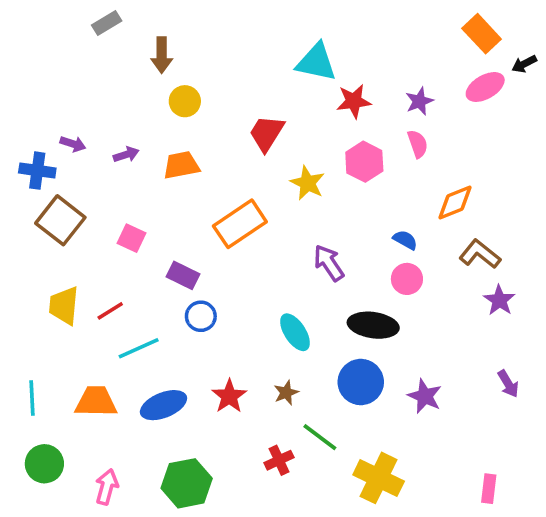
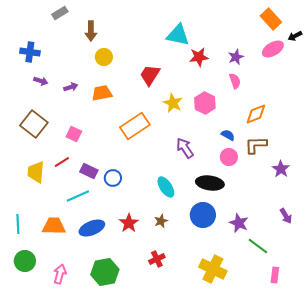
pink hexagon: (364, 162) -> (205, 103), moved
blue cross: (37, 171) -> (30, 52), moved
brown L-shape: (480, 254) -> (256, 145), moved, turned -40
purple rectangle: (183, 275) -> (89, 171), moved
red line: (110, 311) -> (62, 162), moved
green line: (320, 437) -> (258, 246), moved

